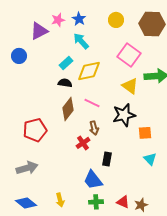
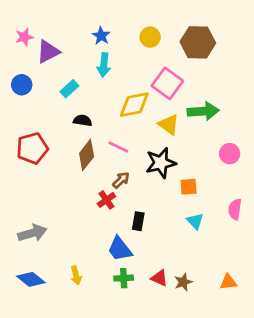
pink star: (58, 20) -> (24, 37), moved
cyan arrow: (81, 41) -> (104, 65), turned -132
cyan rectangle: (66, 63) -> (69, 89), moved
yellow diamond: (89, 71) -> (134, 105), moved
brown arrow: (94, 128) -> (121, 180), turned -120
red pentagon: (35, 130) -> (32, 148), moved

